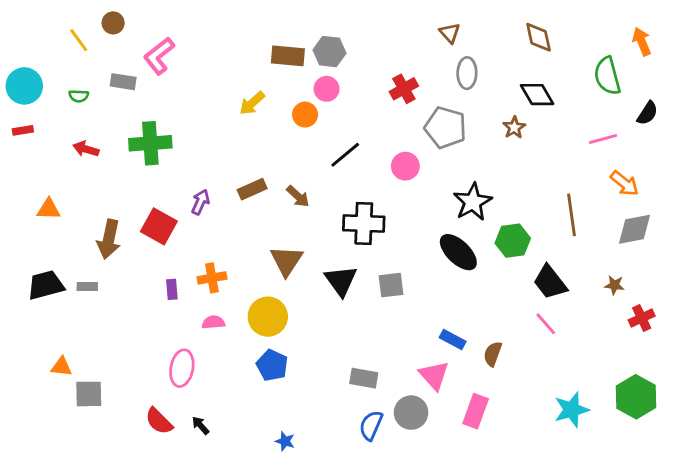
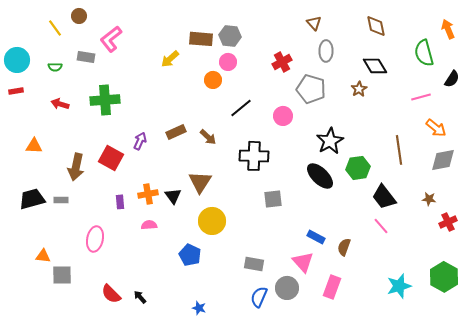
yellow arrow: (252, 103) -> (170, 59), moved
black triangle: (341, 281) -> (173, 196), moved, size x0.7
yellow circle: (268, 317) -> (212, 221), moved
pink ellipse: (182, 368) -> (95, 239), moved

